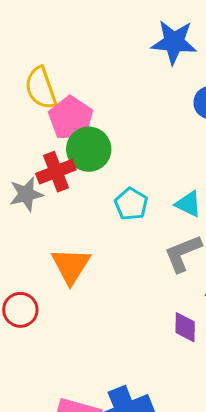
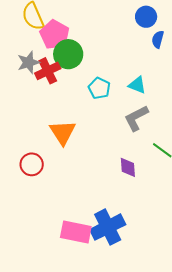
gray star: (26, 194) -> (28, 62), moved
purple diamond: (185, 327) -> (128, 167), moved

